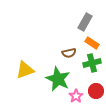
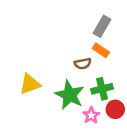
orange rectangle: (92, 43) -> (101, 50), moved
green cross: (92, 63) -> (102, 89), moved

